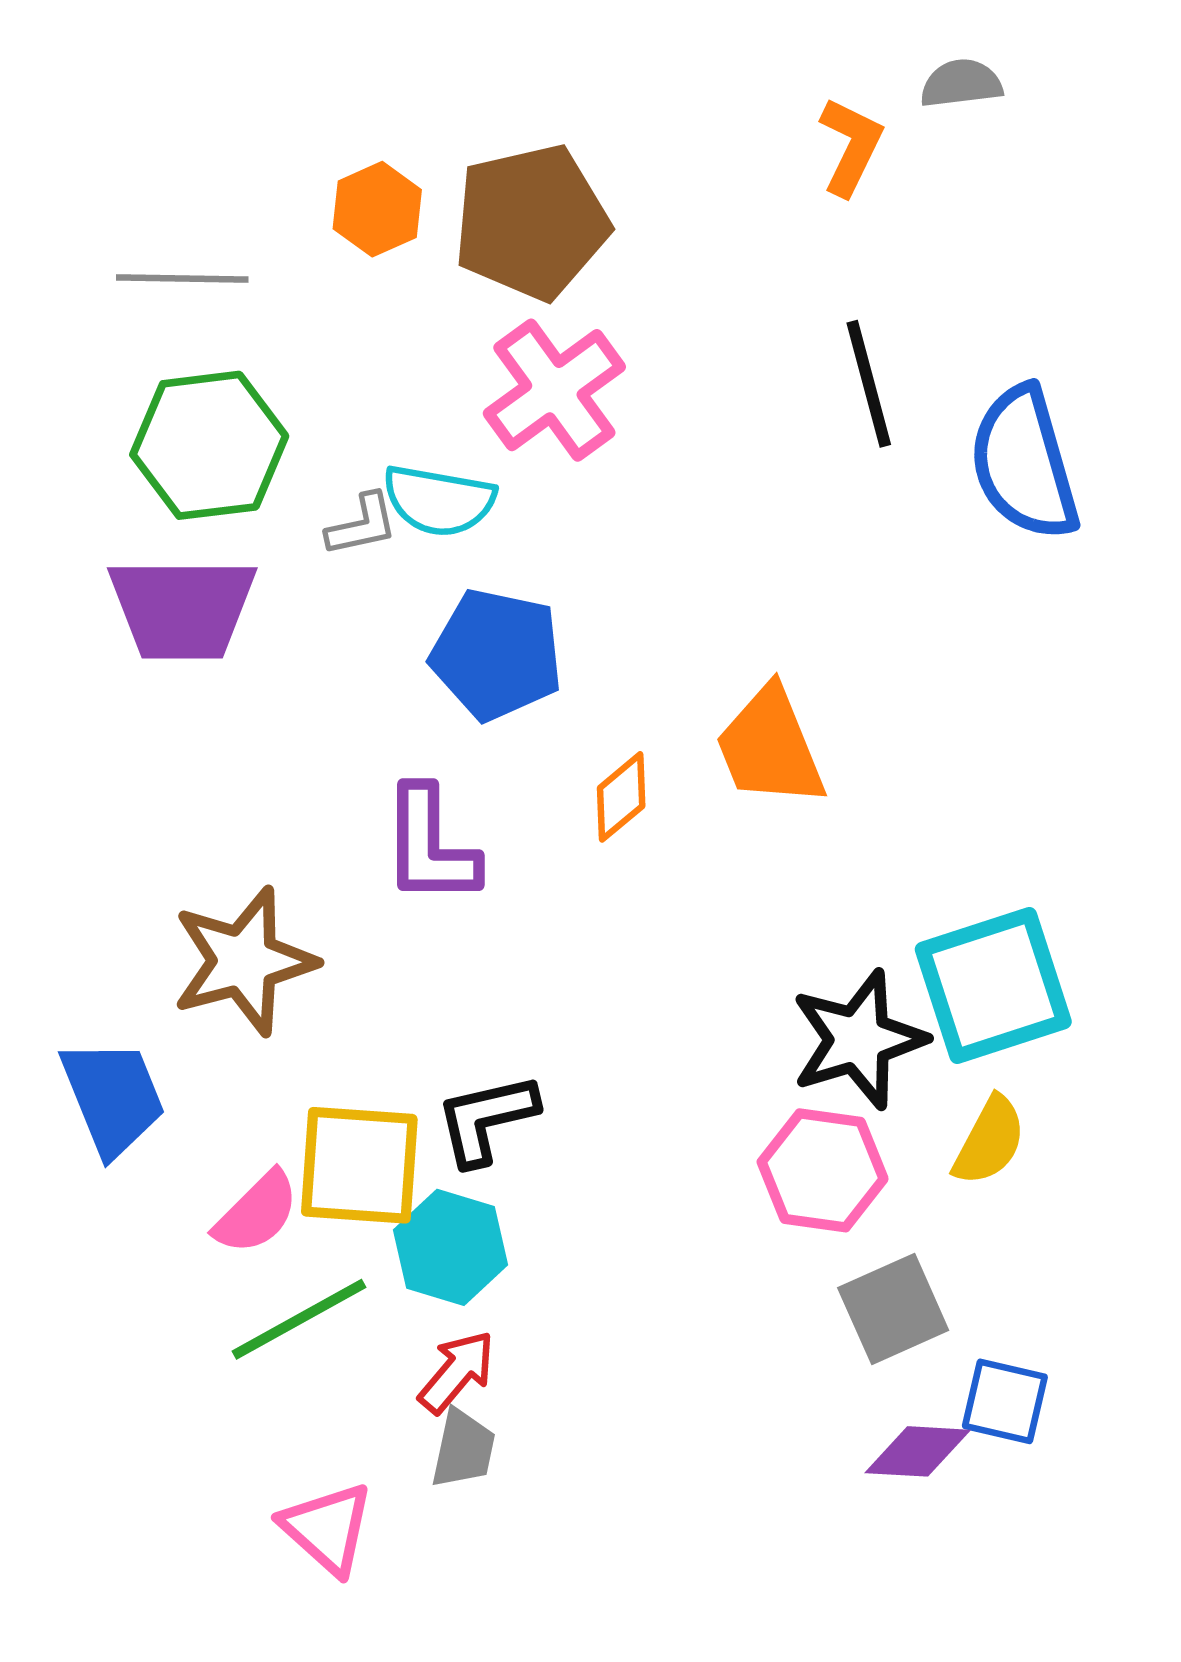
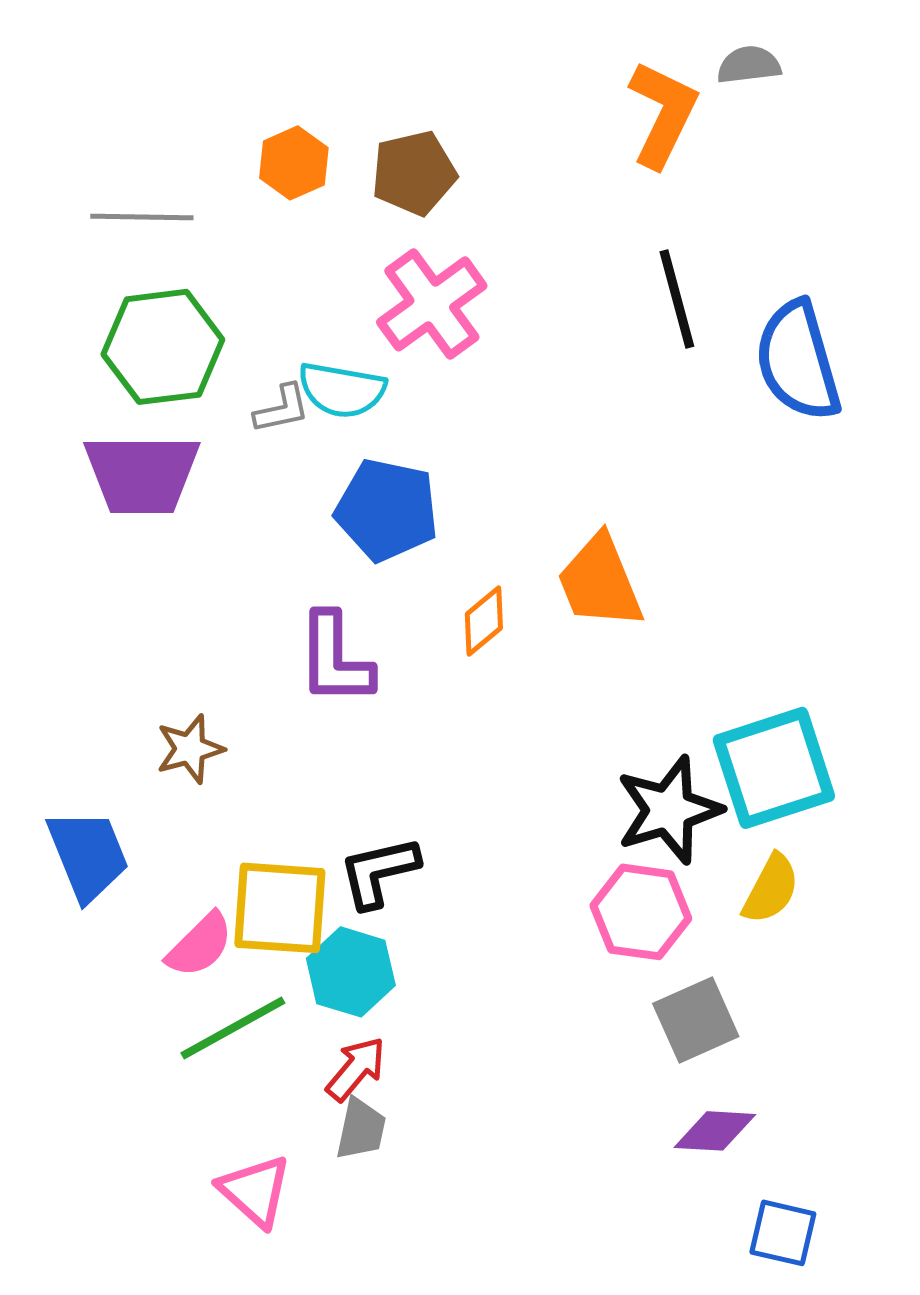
orange L-shape: (851, 146) -> (663, 114), size x1.4
brown pentagon: (531, 222) -> (414, 173), size x0.7
brown star: (244, 961) -> (190, 749), size x0.6
blue square: (1005, 1401) -> (783, 1233), moved

